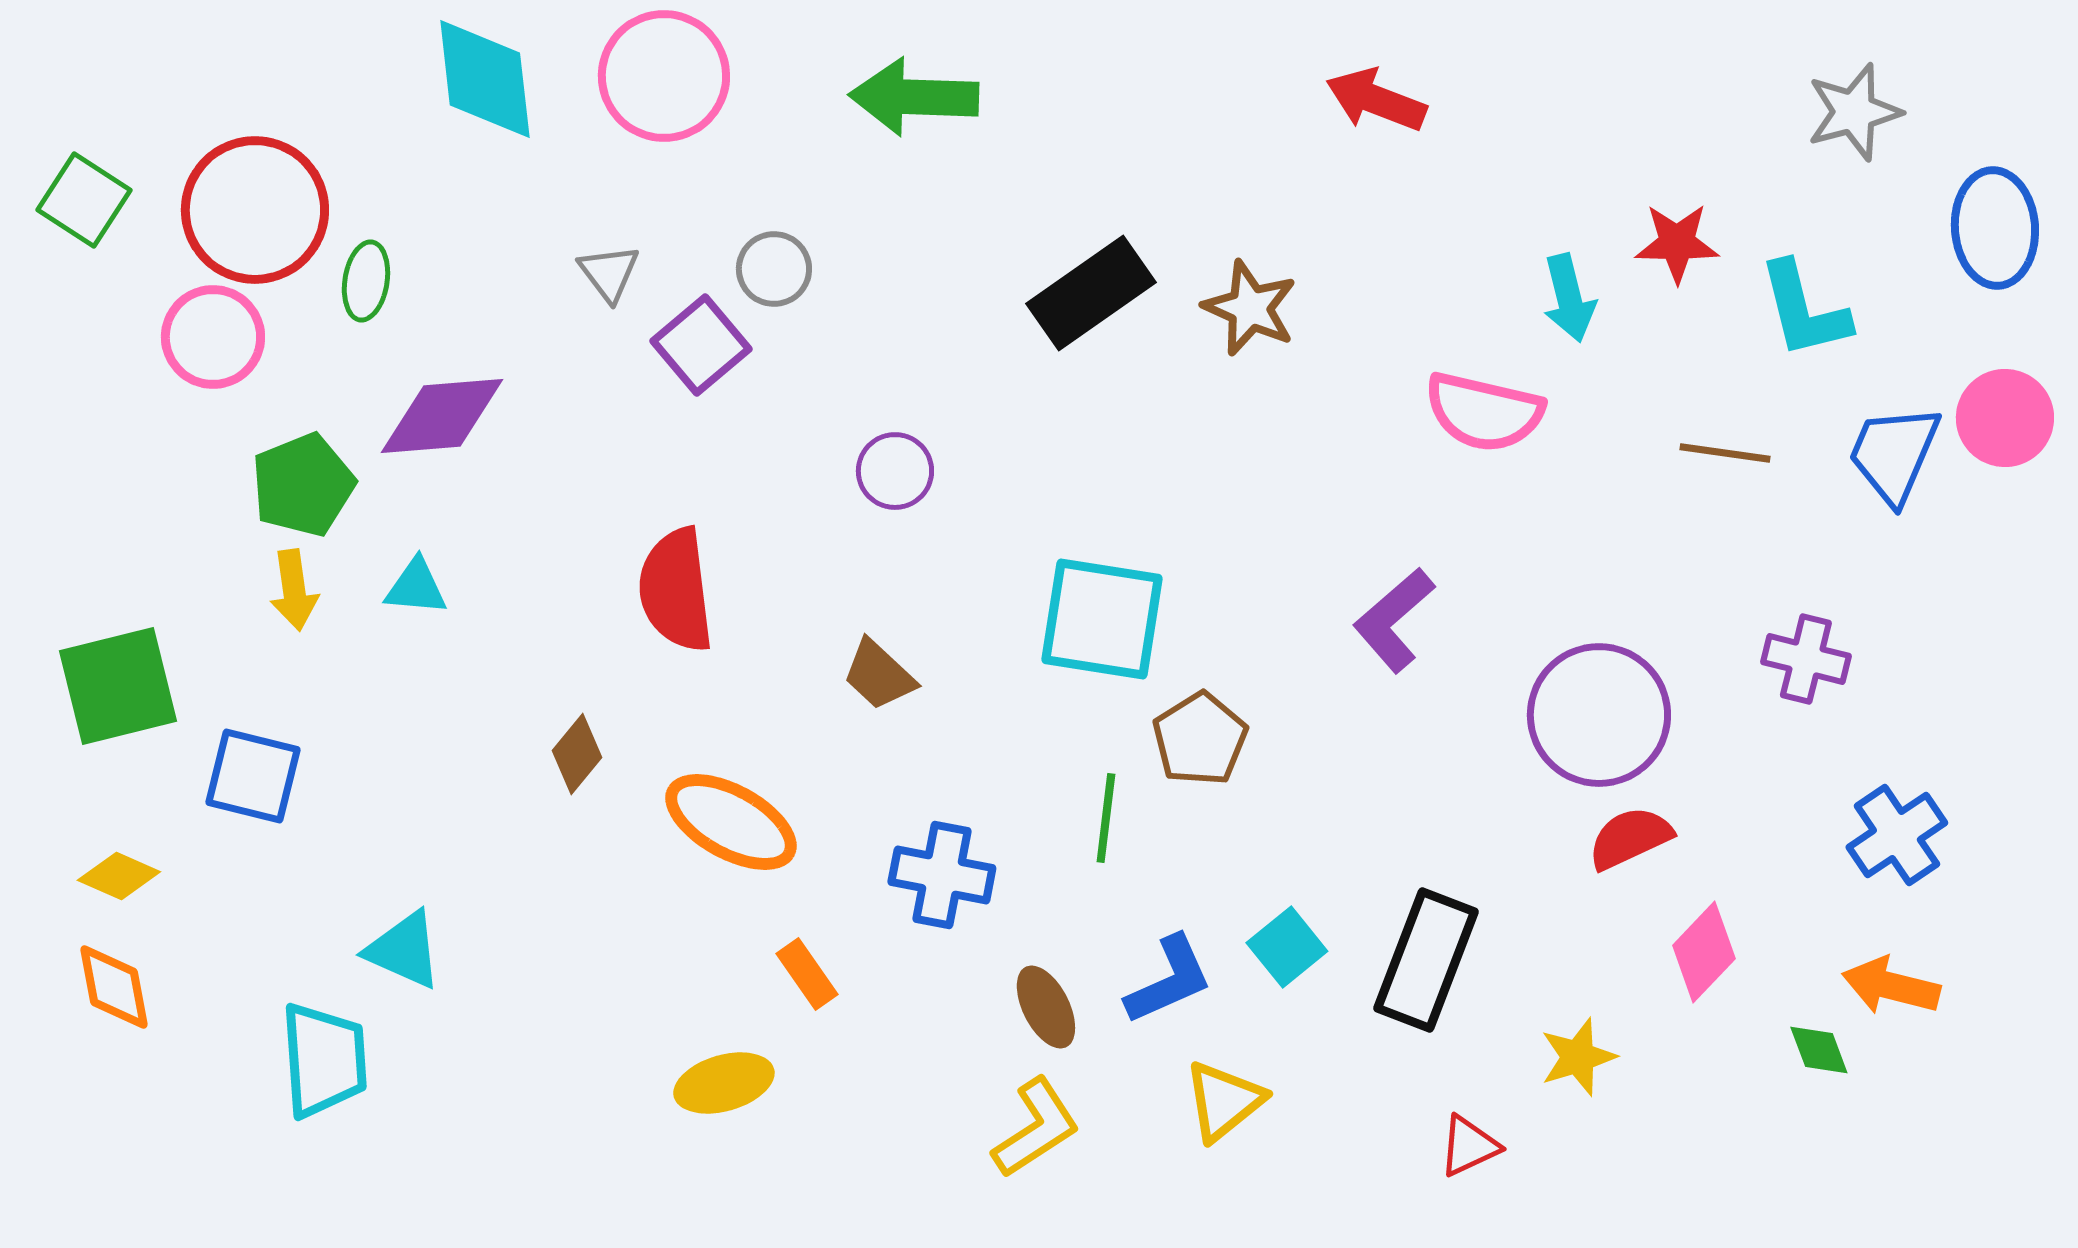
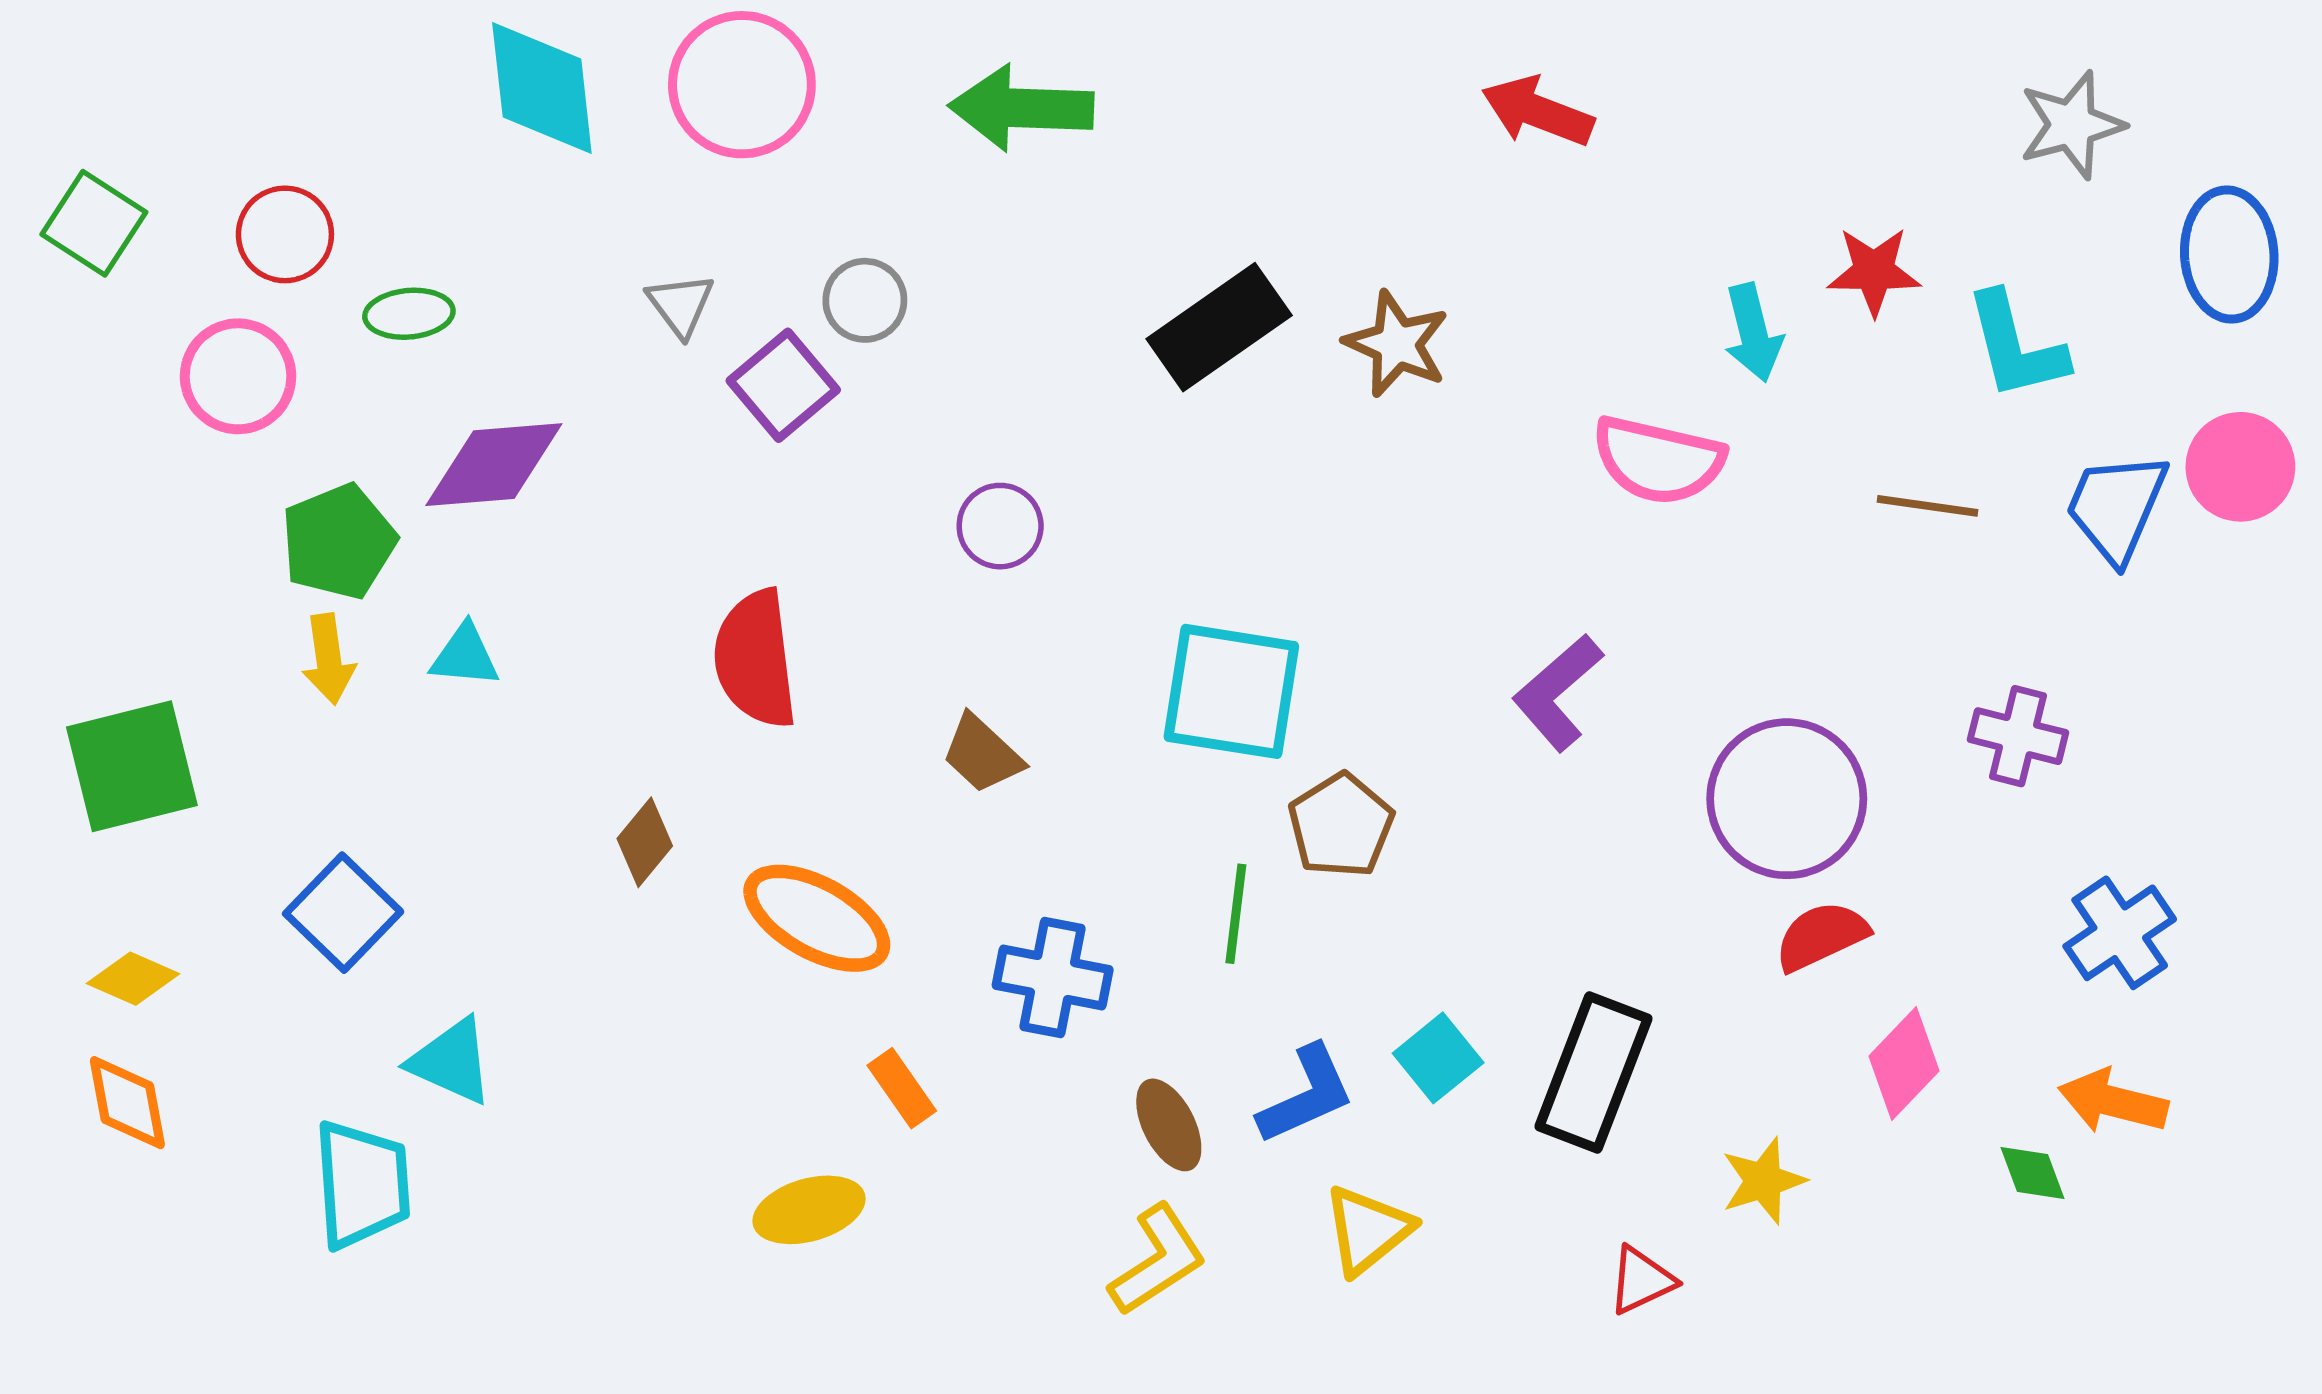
red circle: (255, 210) -> (285, 234), size x0.6
green ellipse: (366, 281) -> (409, 314), turned 76
blue square: (253, 776) -> (343, 913), moved, turned 30

